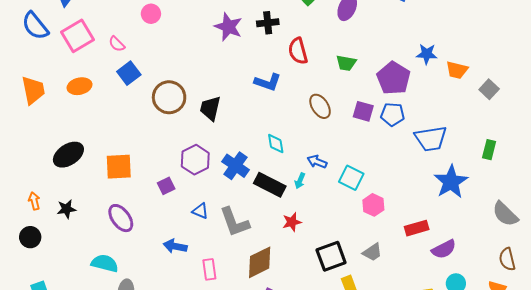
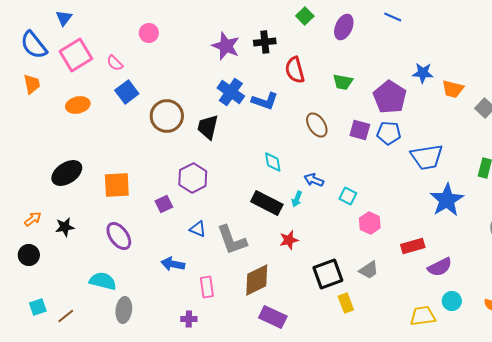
orange trapezoid: (33, 90) -> (32, 84), moved, size x0.7
blue cross: (235, 166) -> (231, 92), moved
cyan square: (351, 178) -> (348, 196), size x0.7
orange arrow: (34, 201) -> (33, 219), turned 66

